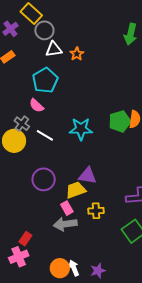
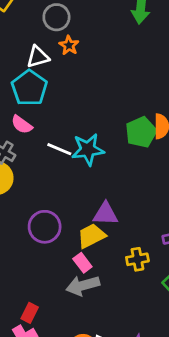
gray circle: (44, 30) -> (56, 17), moved
white triangle: (54, 49) -> (38, 57), moved
white line: (45, 135) -> (59, 149), moved
yellow cross: (96, 211) -> (137, 259), moved

